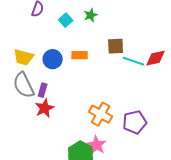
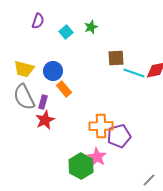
orange rectangle: (80, 55) -> (64, 89), moved, turned 49
orange cross: (101, 114) -> (101, 126), turned -30
purple pentagon: (135, 122) -> (119, 136), moved

